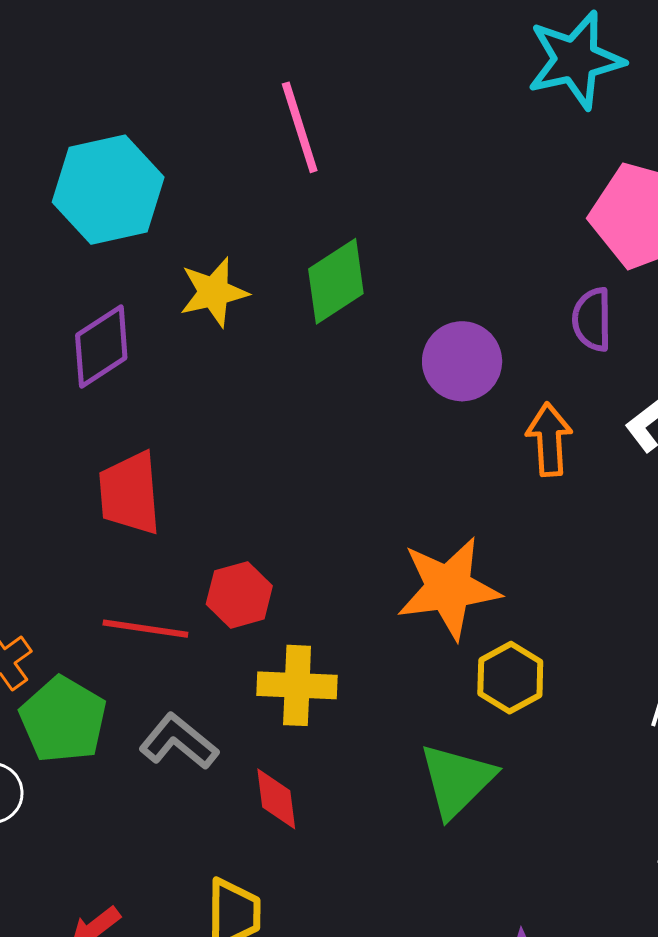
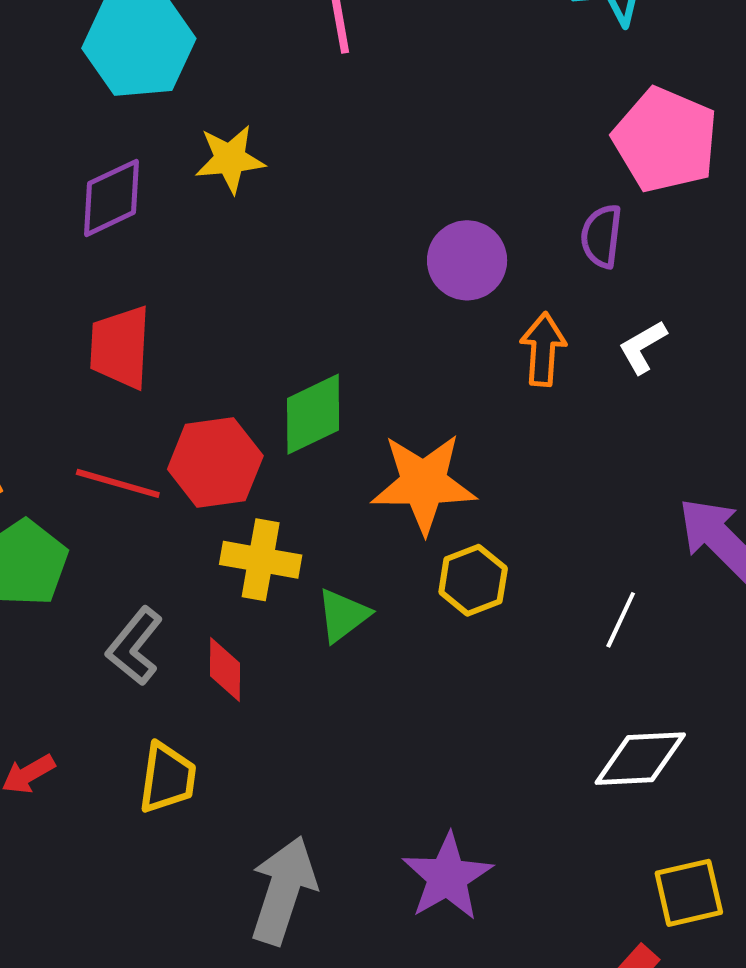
green diamond: (336, 281) -> (313, 414), moved
red hexagon: (239, 595) -> (215, 462), size x1.4
gray L-shape: (179, 742) -> (135, 646), moved, turned -98
green triangle: (457, 780) -> (343, 615), moved, size x0.7

